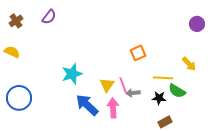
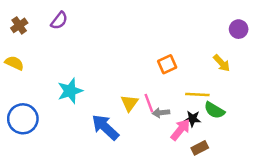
yellow arrow: (189, 64) -> (222, 63), moved
cyan star: (72, 74) -> (70, 91), moved
pink arrow: (113, 108) -> (180, 130), moved, turned 42

